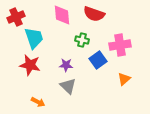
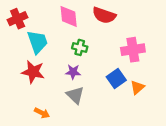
green cross: (82, 40) -> (80, 47), moved
blue square: (98, 60) -> (116, 79), moved

